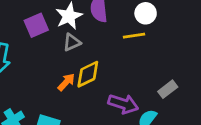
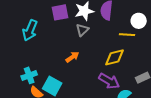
gray triangle: (72, 42) -> (82, 30), turned -32
yellow diamond: (88, 74) -> (115, 57), moved

